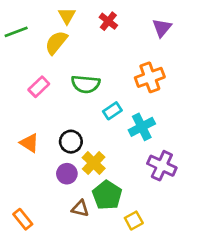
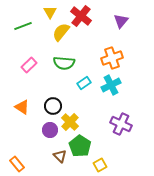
red cross: (108, 21) -> (81, 16), size x1.5
green line: (16, 32) -> (23, 26), moved
yellow semicircle: (56, 43) -> (61, 32), moved
cyan cross: (142, 127) -> (111, 85), moved
brown triangle: (80, 208) -> (60, 156), turned 32

